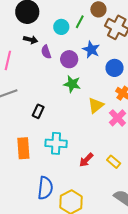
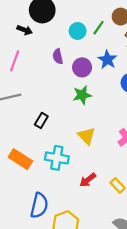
black arrow: (31, 40) -> (25, 30), moved
green star: (72, 84) -> (82, 95), turned -30
yellow triangle: (96, 105) -> (87, 136), moved, turned -42
orange rectangle: (23, 148) -> (20, 159), turned -60

